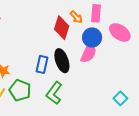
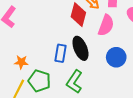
blue circle: (92, 37) -> (116, 57), moved
pink semicircle: (89, 53) -> (106, 25), moved

